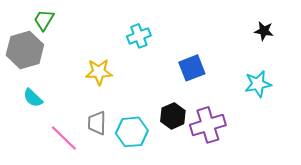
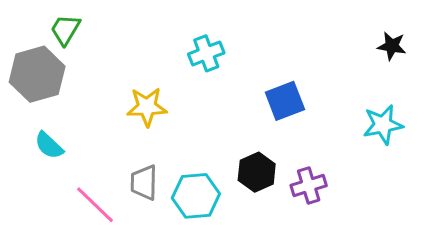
purple cross: (208, 125) -> (309, 185), size x0.7

